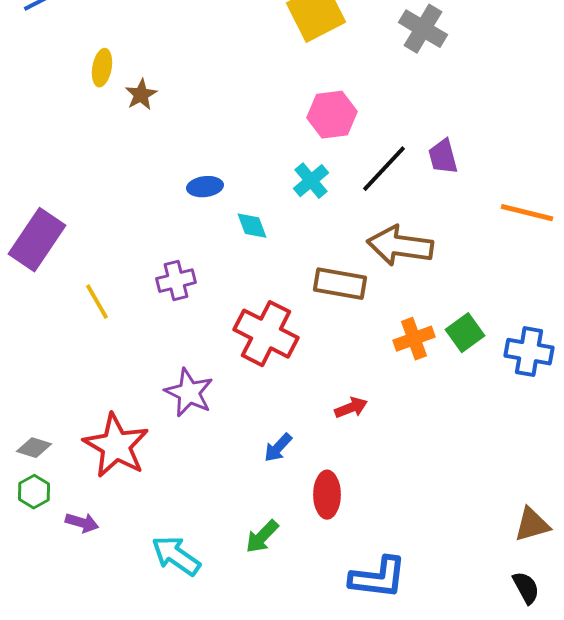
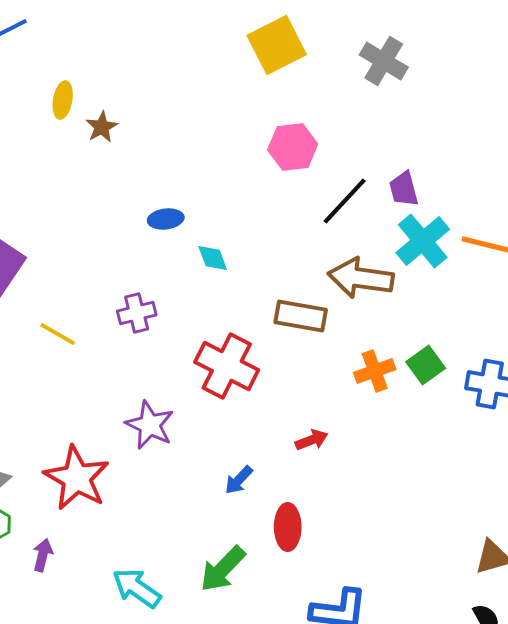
cyan cross: (311, 181) -> (423, 241), moved, size x1.5
yellow line: (97, 302) -> (58, 334), turned -30
purple arrow: (82, 523) -> (43, 555), turned -92
green arrow: (262, 537) -> (223, 569), size x1.4

